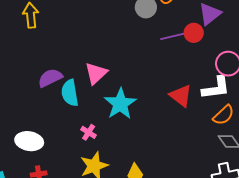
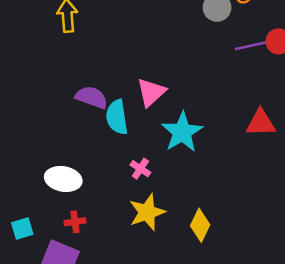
purple semicircle: (50, 78) -> (92, 97), turned 45
red triangle: (181, 96) -> (261, 123), turned -40

